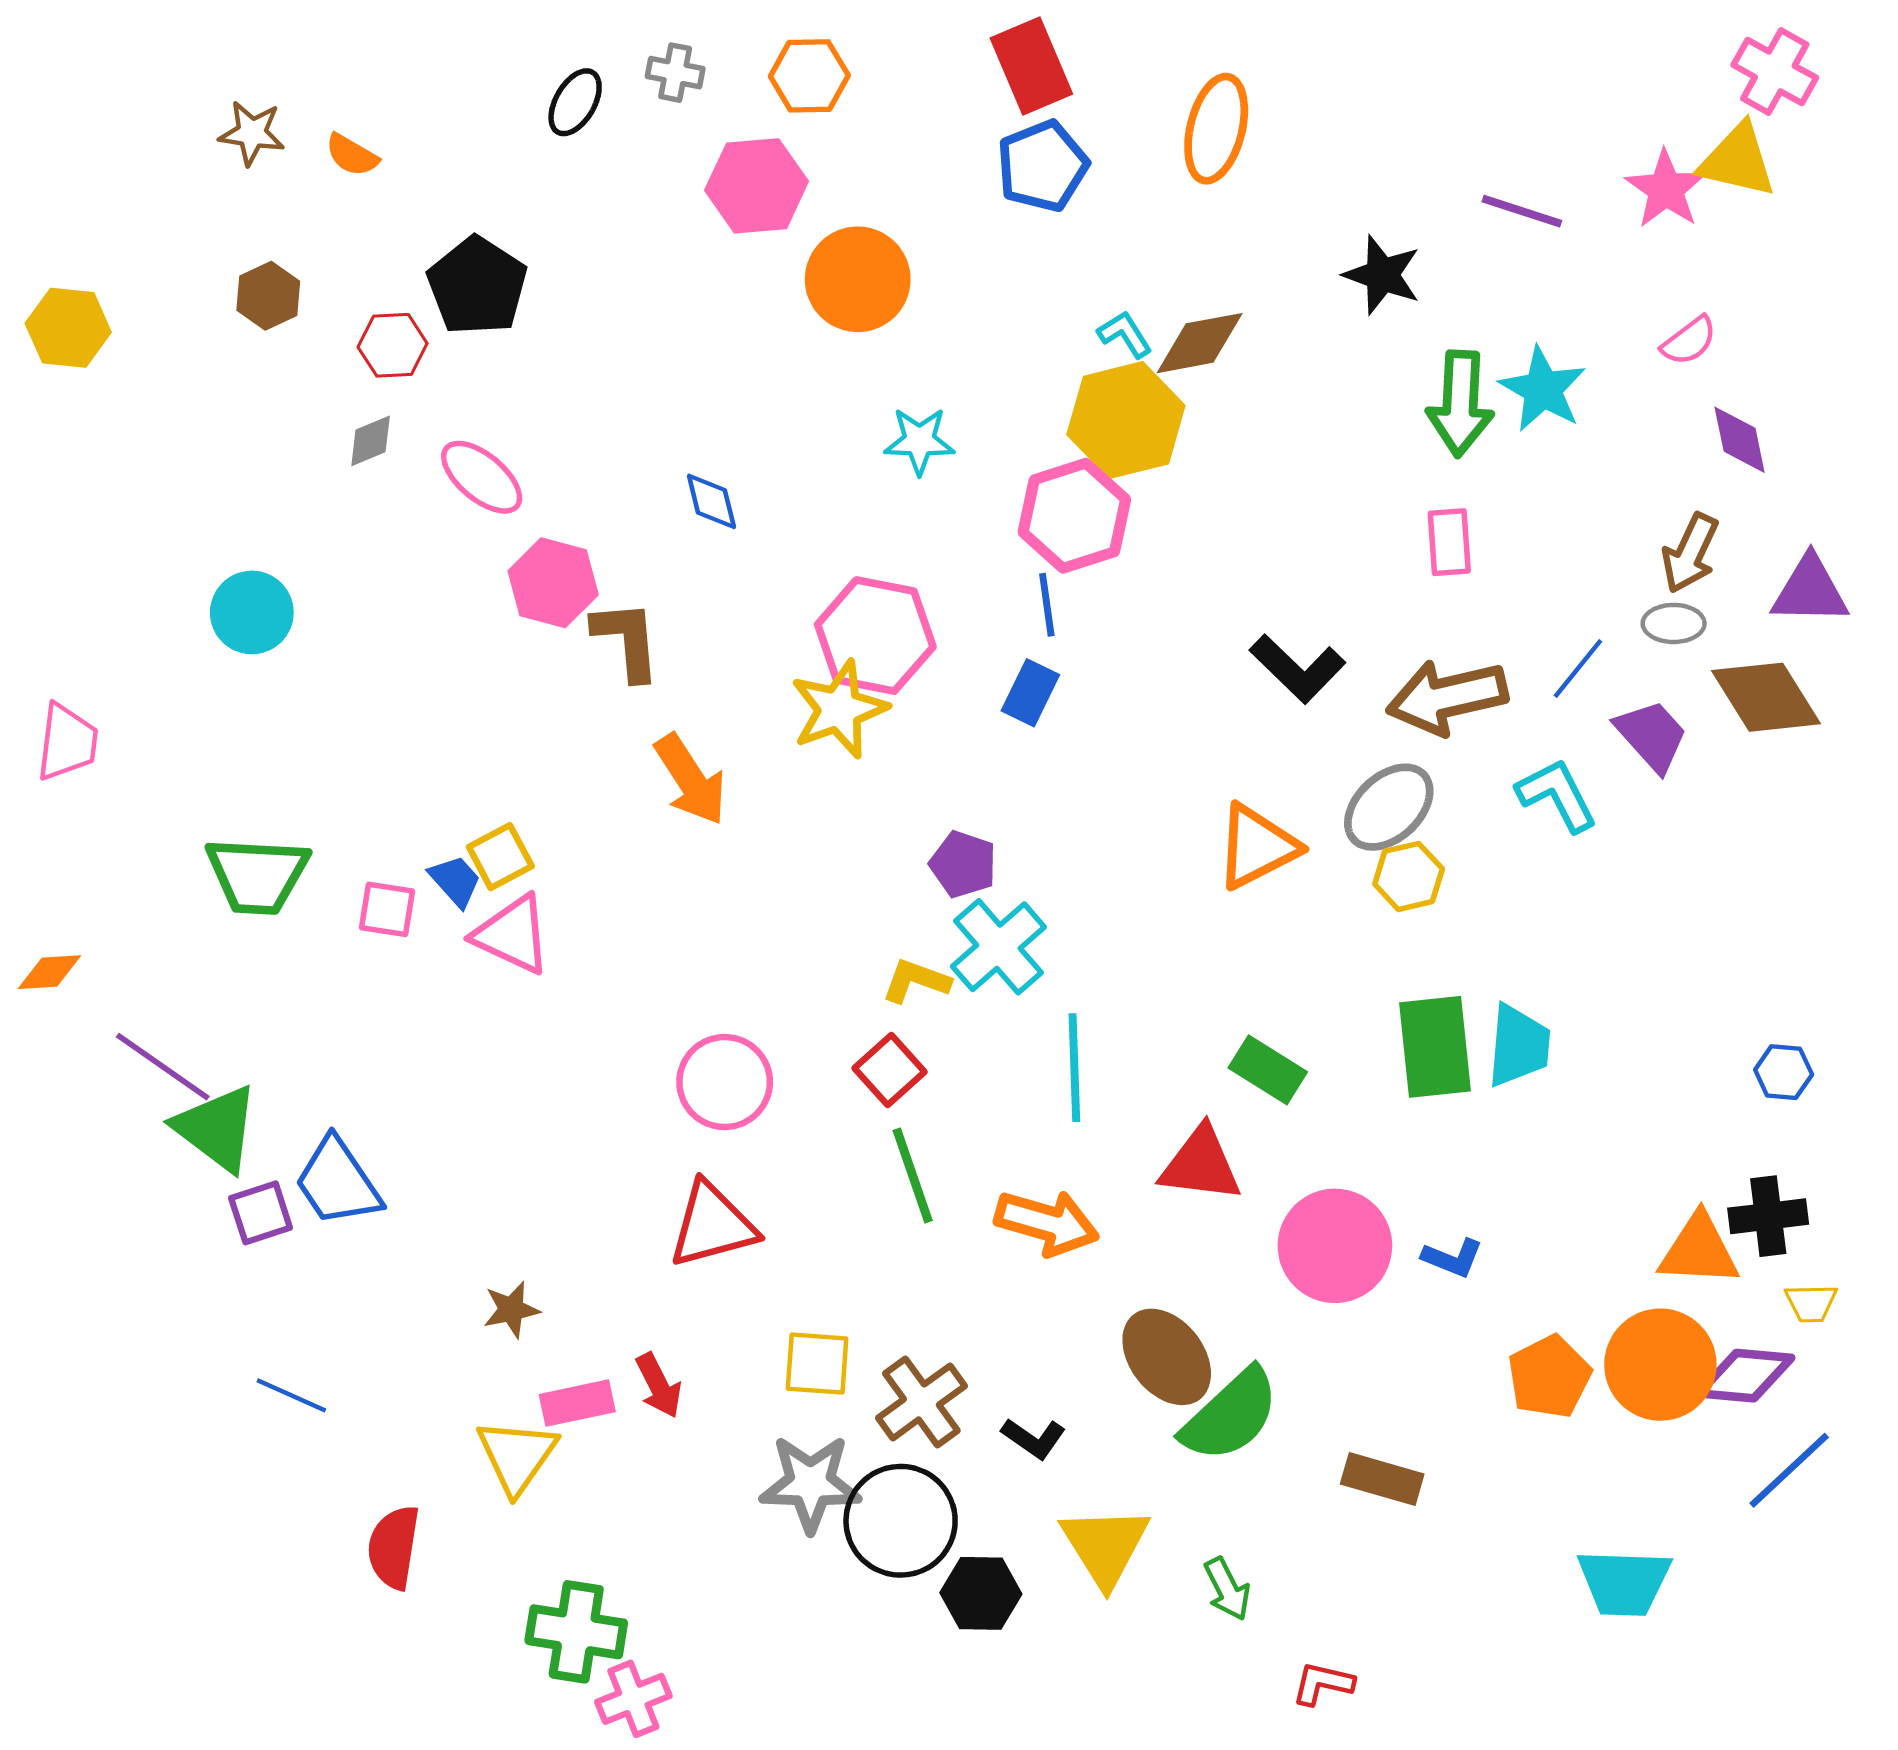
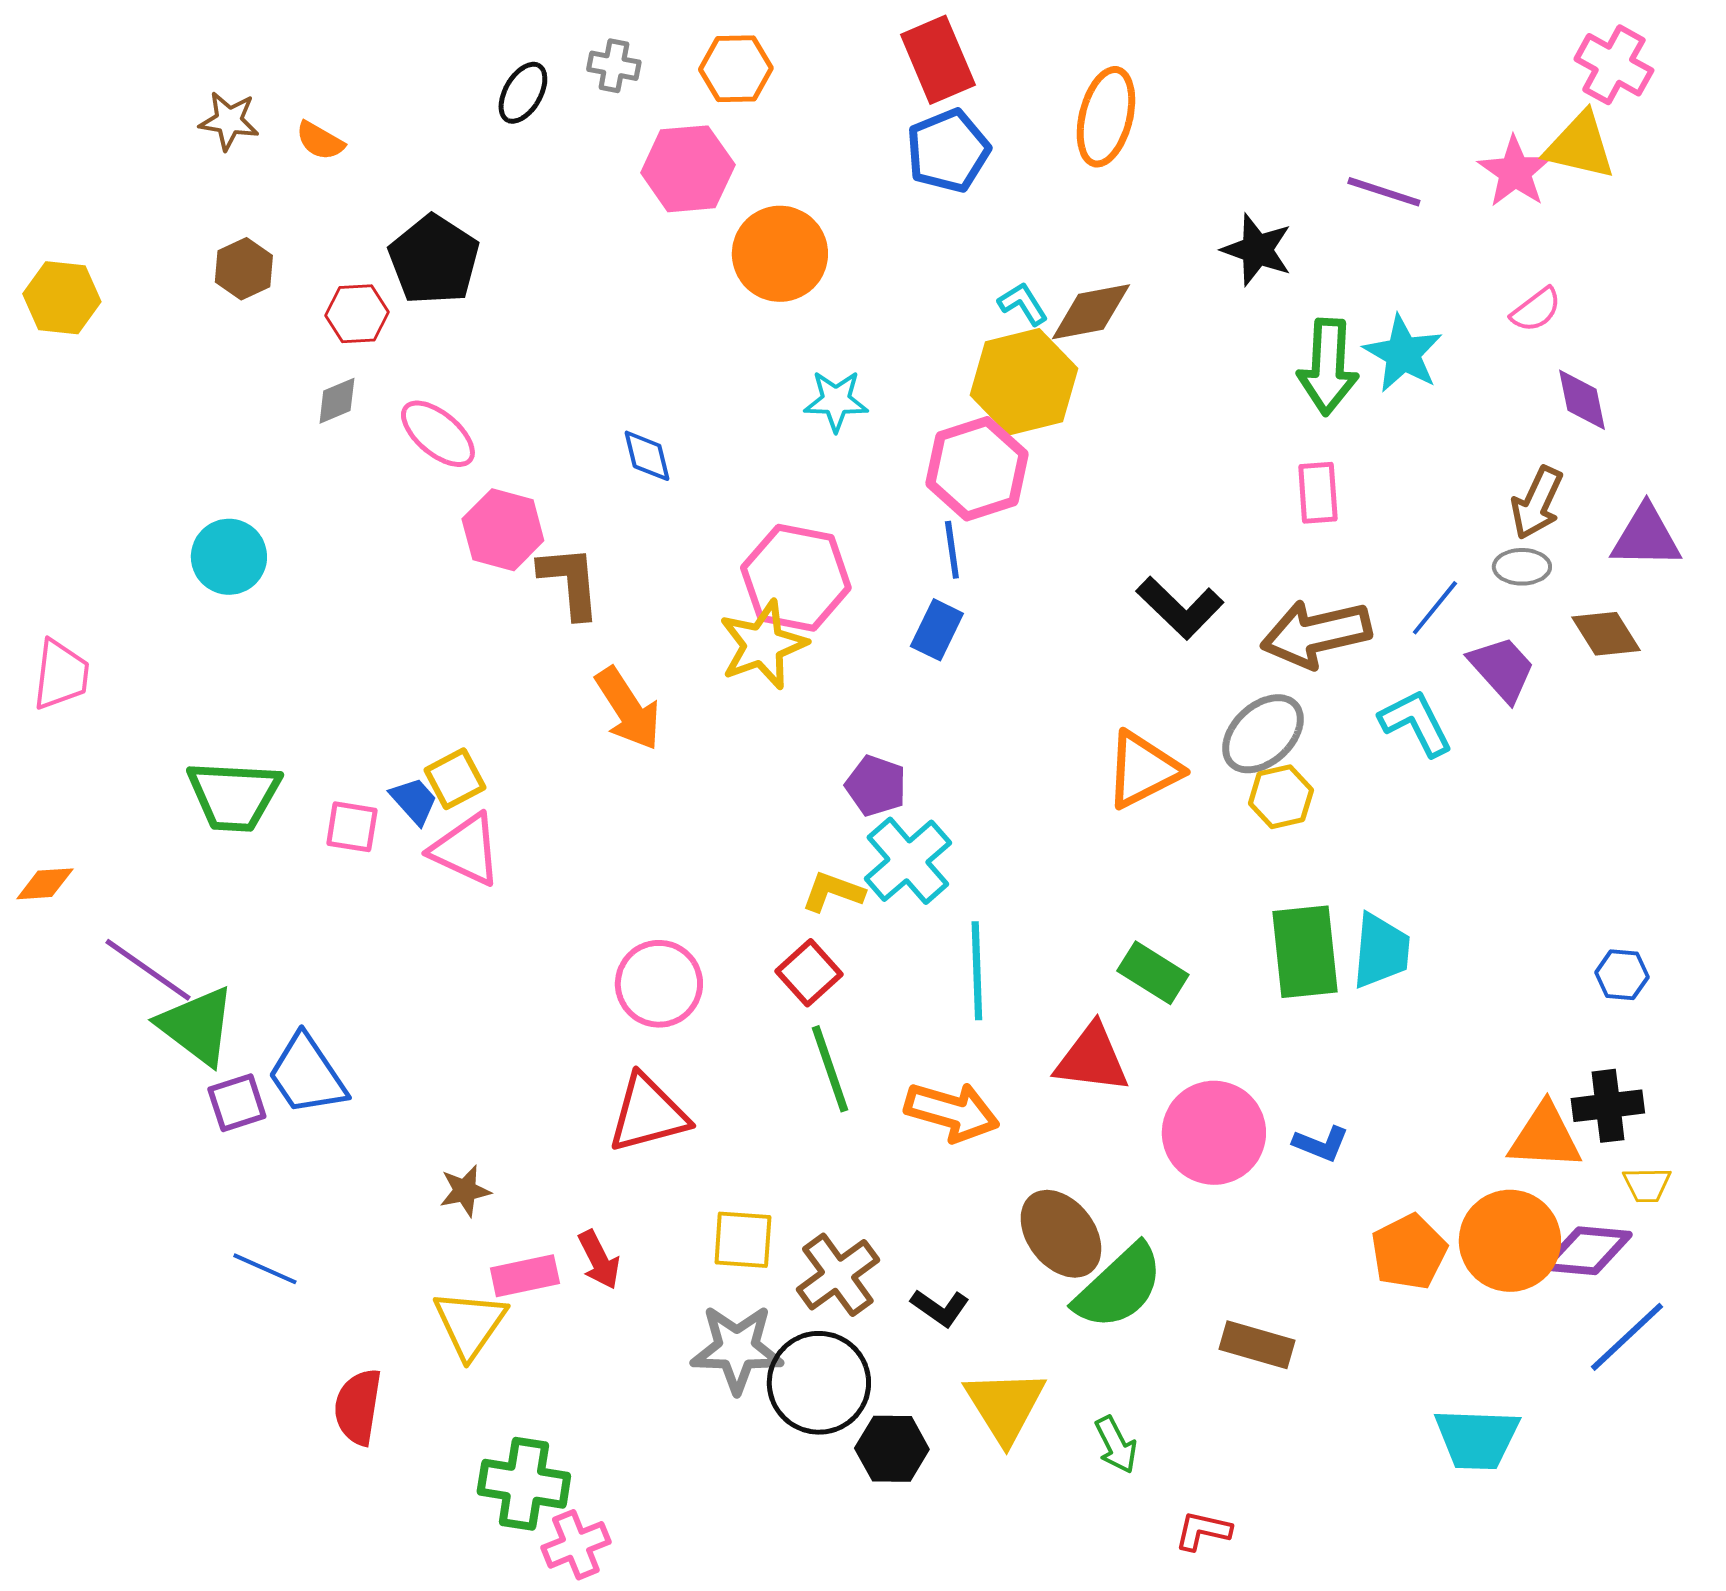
brown diamond: (1766, 697) -> (1606, 634), size x0.7

